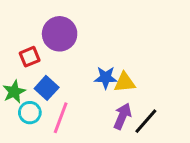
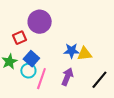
cyan circle: (30, 113) -> (28, 71), moved
purple arrow: (122, 116) -> (67, 77), moved

